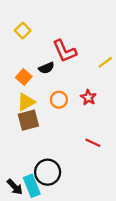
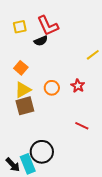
yellow square: (23, 31) -> (20, 27), turned 32
red L-shape: (65, 51) -> (48, 26), moved
black semicircle: (46, 68) -> (41, 41), moved

